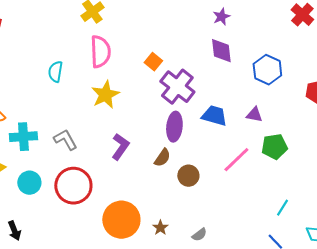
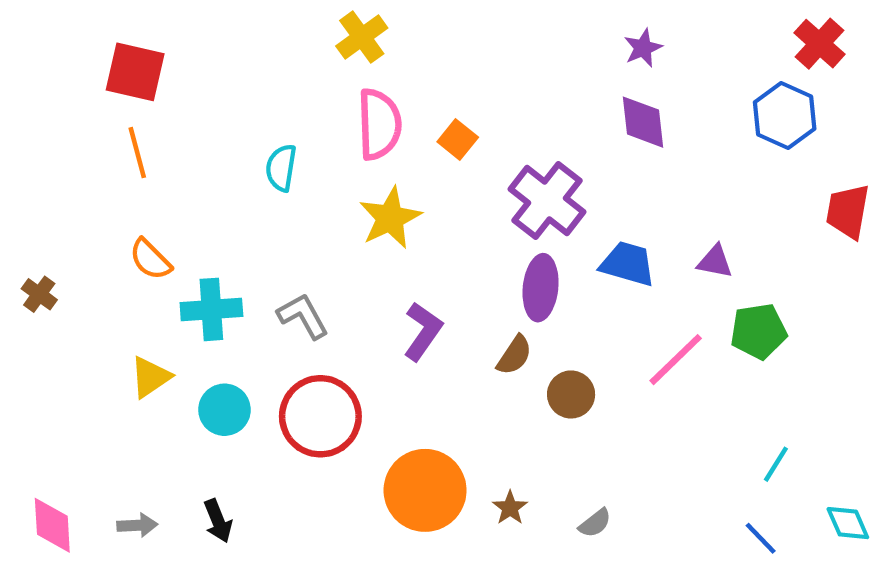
orange square: (153, 62) -> (458, 139), moved
blue hexagon: (267, 70) -> (785, 116), moved
black arrow: (14, 231) -> (218, 521), moved

